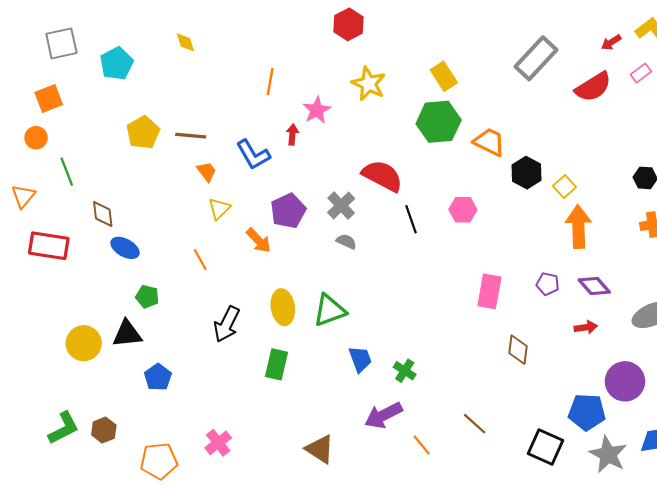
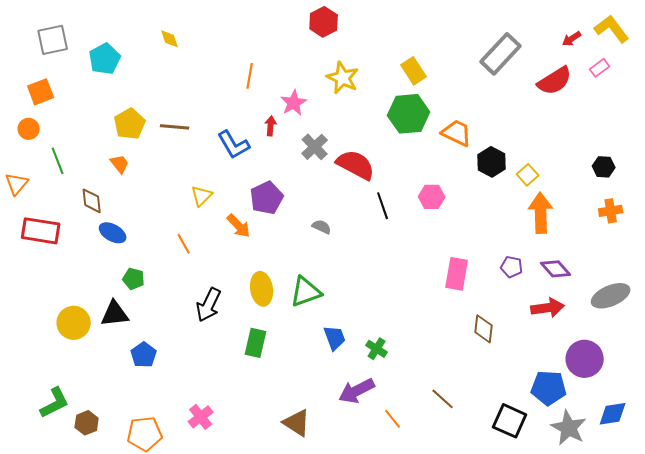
orange trapezoid: (207, 172) -> (120, 164), moved
gray cross: (341, 206) -> (315, 147), moved
red arrow: (586, 327) -> (548, 308), size x1.5
brown hexagon: (104, 430) -> (87, 423), moved

